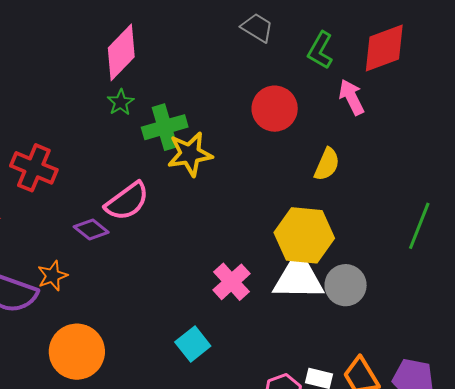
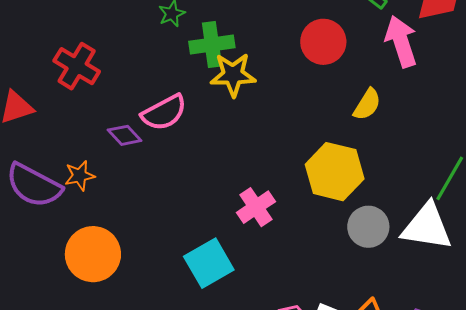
pink arrow: (352, 97) -> (401, 41), size x1.4
white triangle: (298, 277) -> (427, 227), moved
cyan square: (193, 344) -> (209, 263), size x1.4

